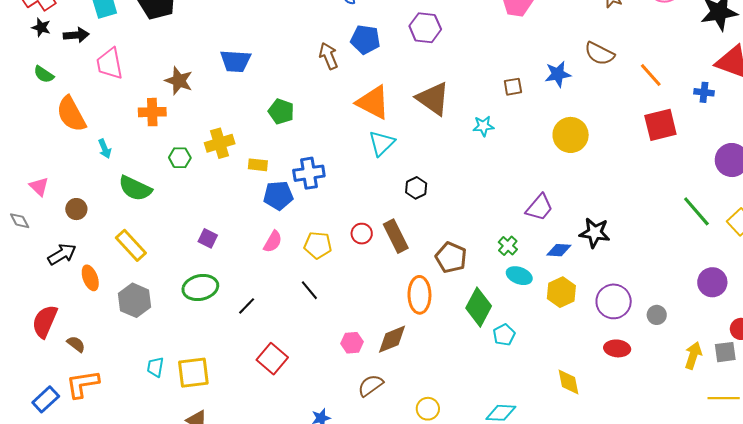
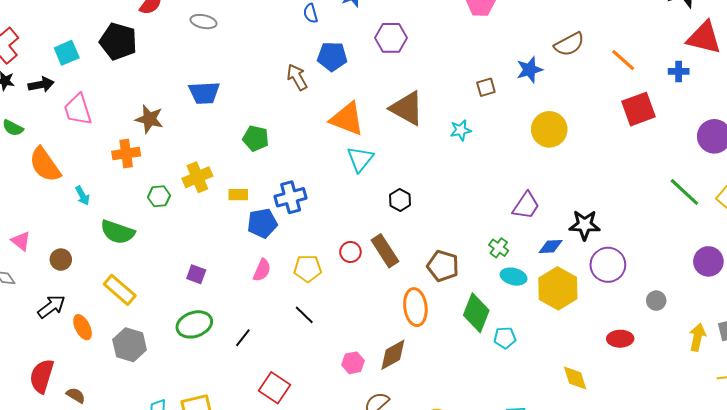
brown semicircle: (600, 54) -> (569, 44), turned -48
yellow hexagon: (561, 292) -> (558, 288), size x1.4
purple circle: (614, 301) -> (608, 265), moved
cyan pentagon: (504, 335) -> (505, 338), turned 30

